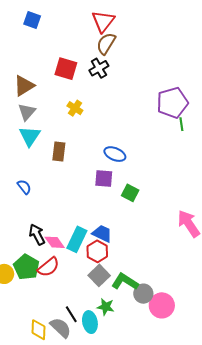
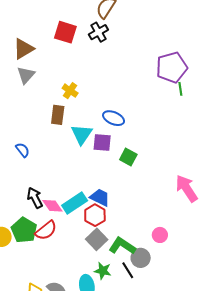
yellow cross: (75, 108) -> (70, 91), moved
cyan triangle: (30, 136) -> (82, 134), moved
cyan rectangle: (77, 239) -> (75, 203), turned 30
pink circle: (162, 305) -> (160, 235), moved, size x0.6
black line: (71, 314) -> (128, 270), moved

